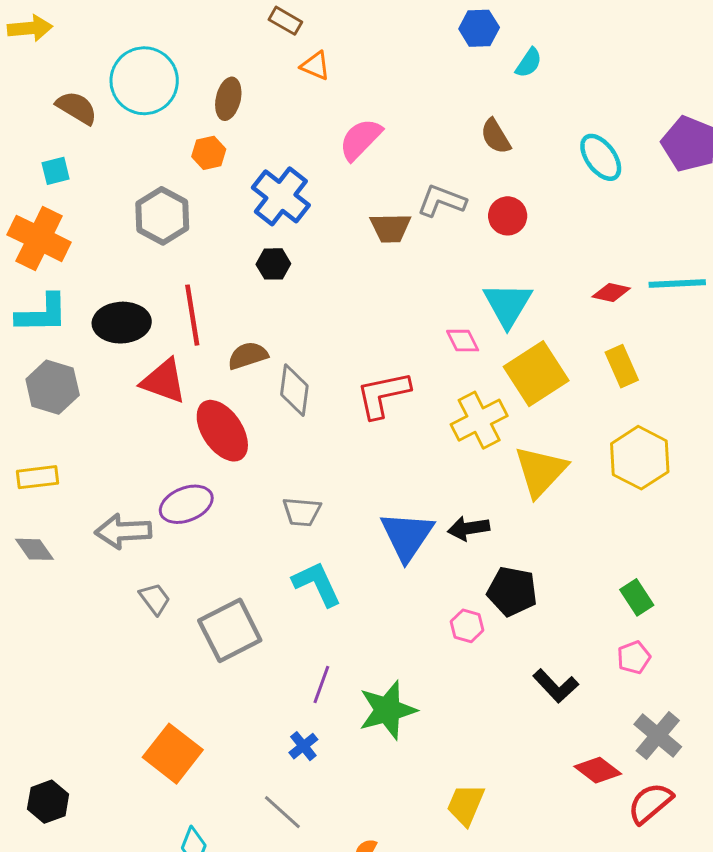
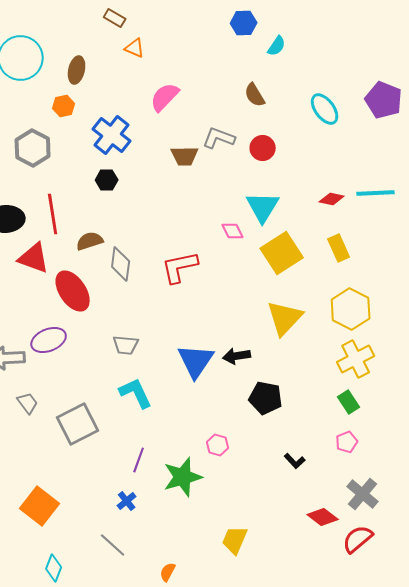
yellow cross: (479, 420) -> (356, 359), moved
pink hexagon: (467, 626) -> (218, 445), moved
black L-shape: (556, 686) -> (295, 461), size x0.7

